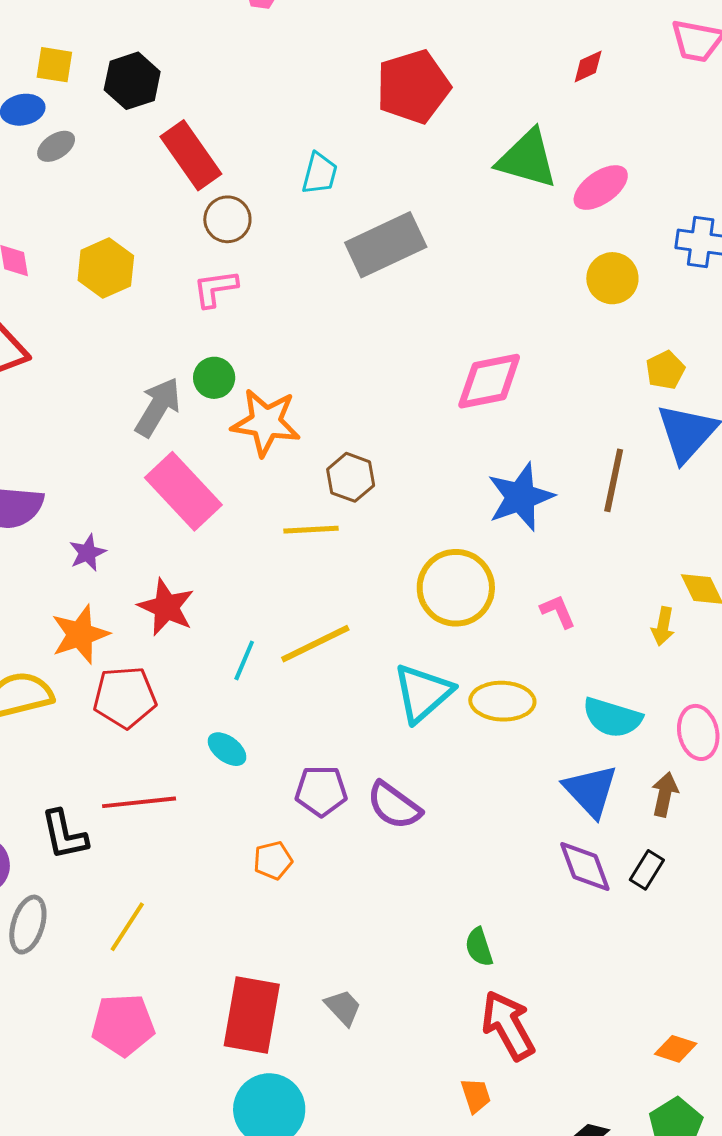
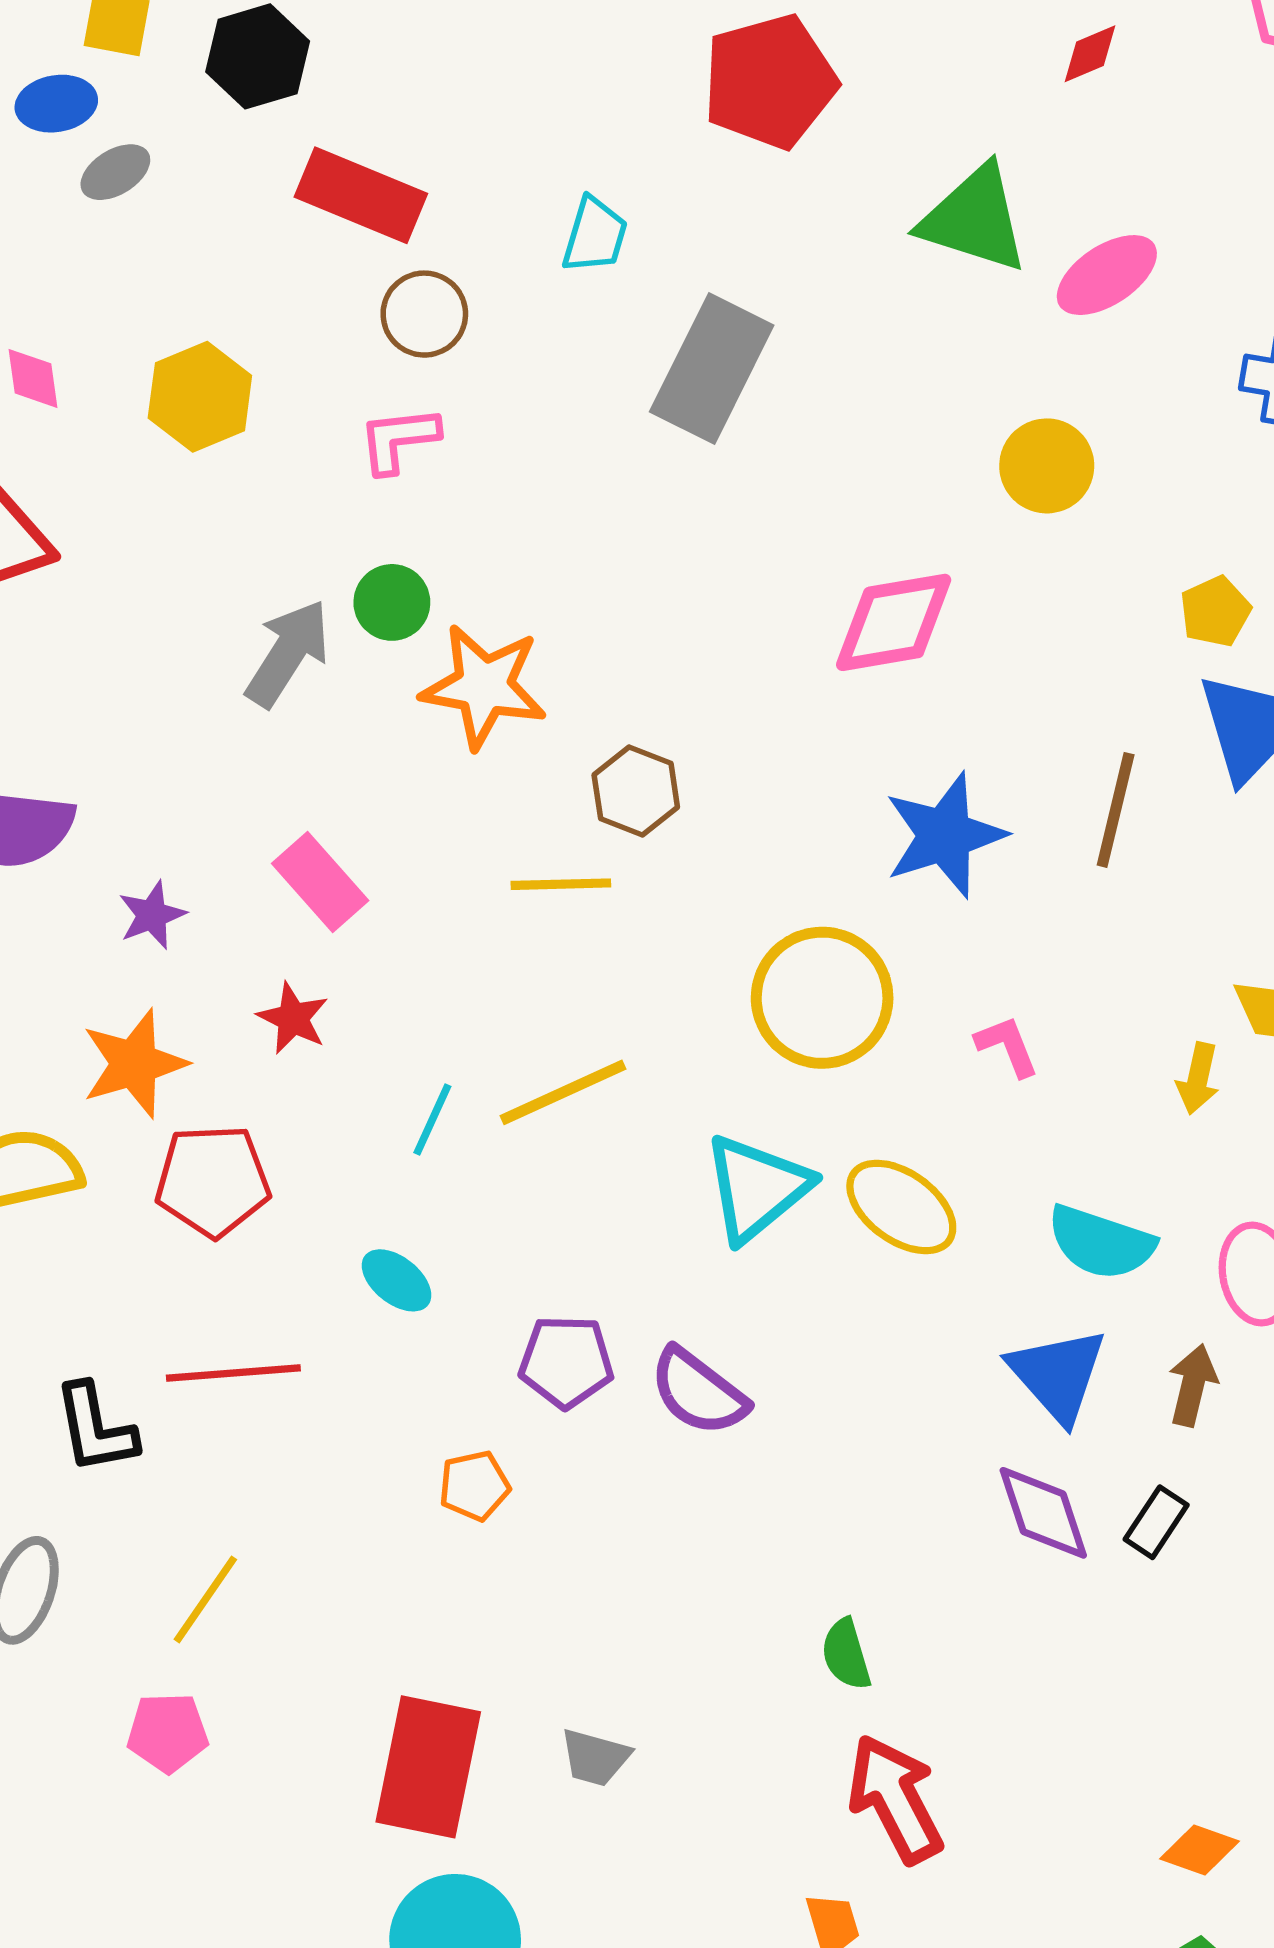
red rectangle: (191, 155) -> (361, 195), turned -34
gray rectangle: (386, 245) -> (712, 368), turned -40
yellow circle: (612, 278) -> (1047, 466), moved
pink rectangle: (183, 491) -> (320, 882), moved, size x0.7
red star: (166, 607) -> (293, 1018), size x0.7
yellow ellipse: (502, 701) -> (901, 1207), turned 32
gray trapezoid: (343, 1007) -> (595, 1757), turned 147
pink pentagon: (123, 1025) -> (168, 1733), moved, size x0.7

